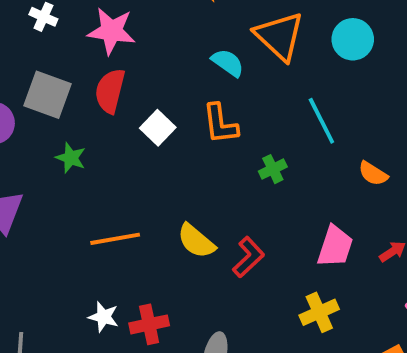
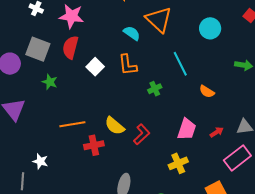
cyan circle: (353, 39) -> (210, 28), moved
white star: (104, 317) -> (40, 161), moved
red cross: (149, 324) -> (94, 145), moved

